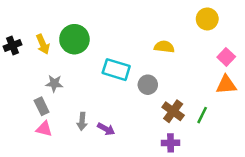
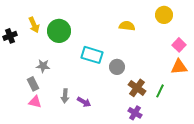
yellow arrow: (43, 44) -> (34, 25), moved
yellow semicircle: (164, 47) -> (127, 26), moved
purple cross: (171, 143) -> (135, 113), turned 32

